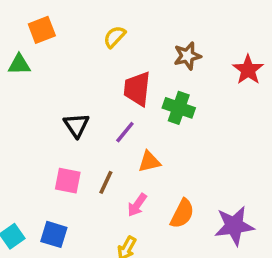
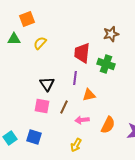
yellow semicircle: (115, 37) -> (40, 43), moved
black triangle: (76, 125) -> (47, 84), moved
purple line: (125, 132) -> (75, 78), turned -32
pink arrow: (137, 205) -> (82, 120), turned 48

